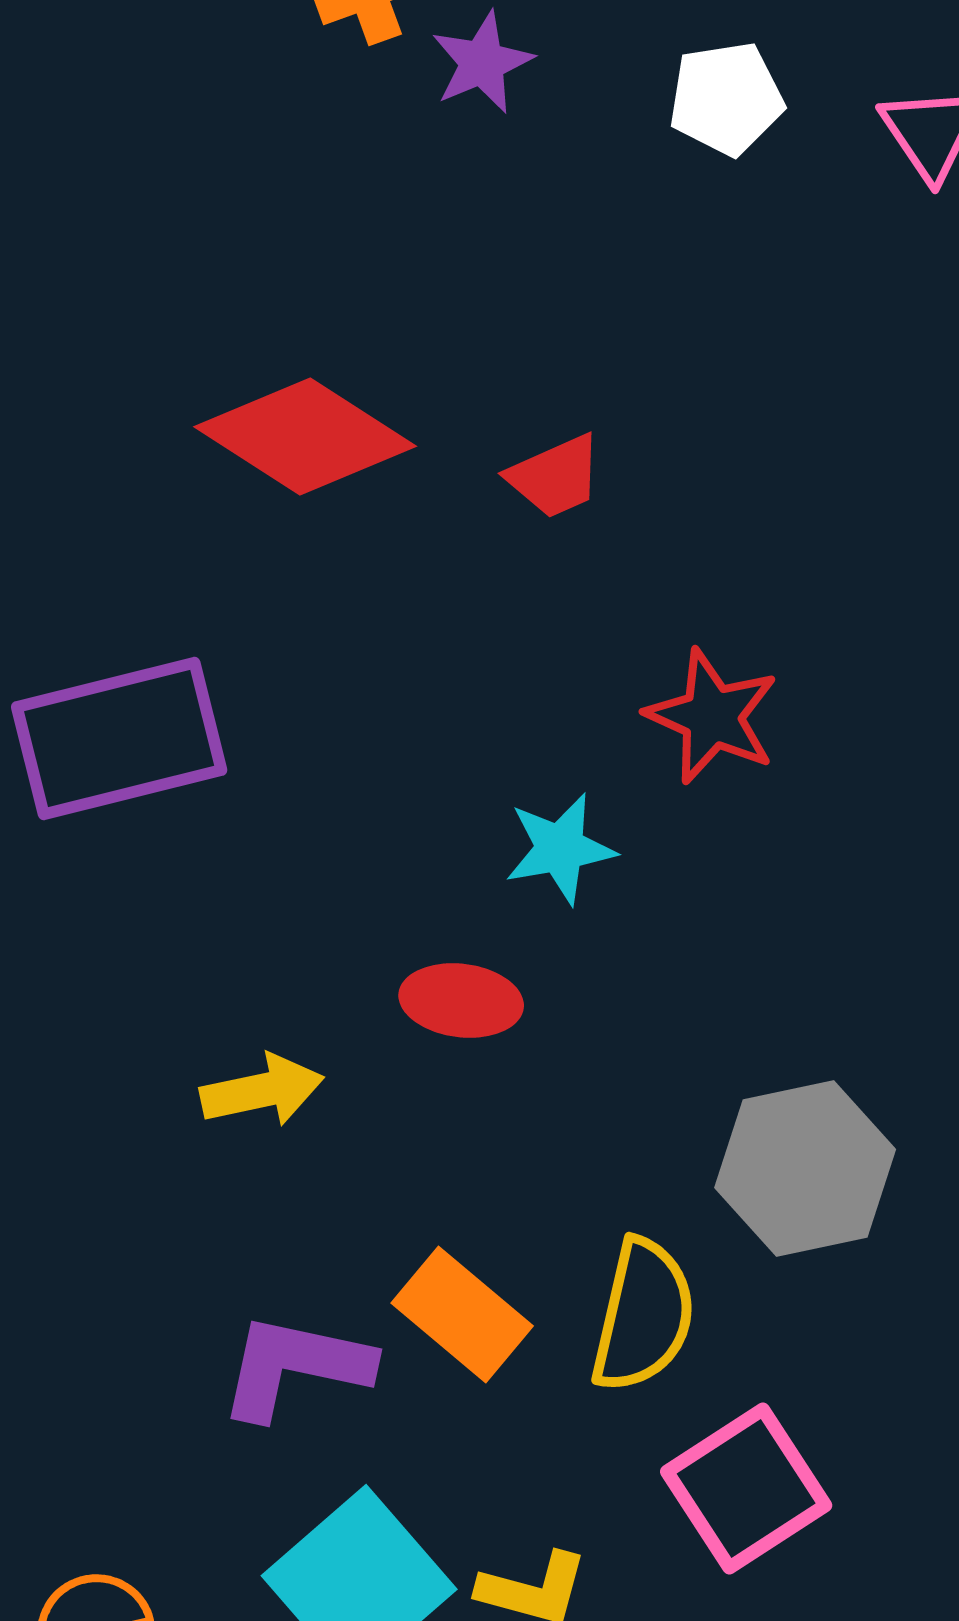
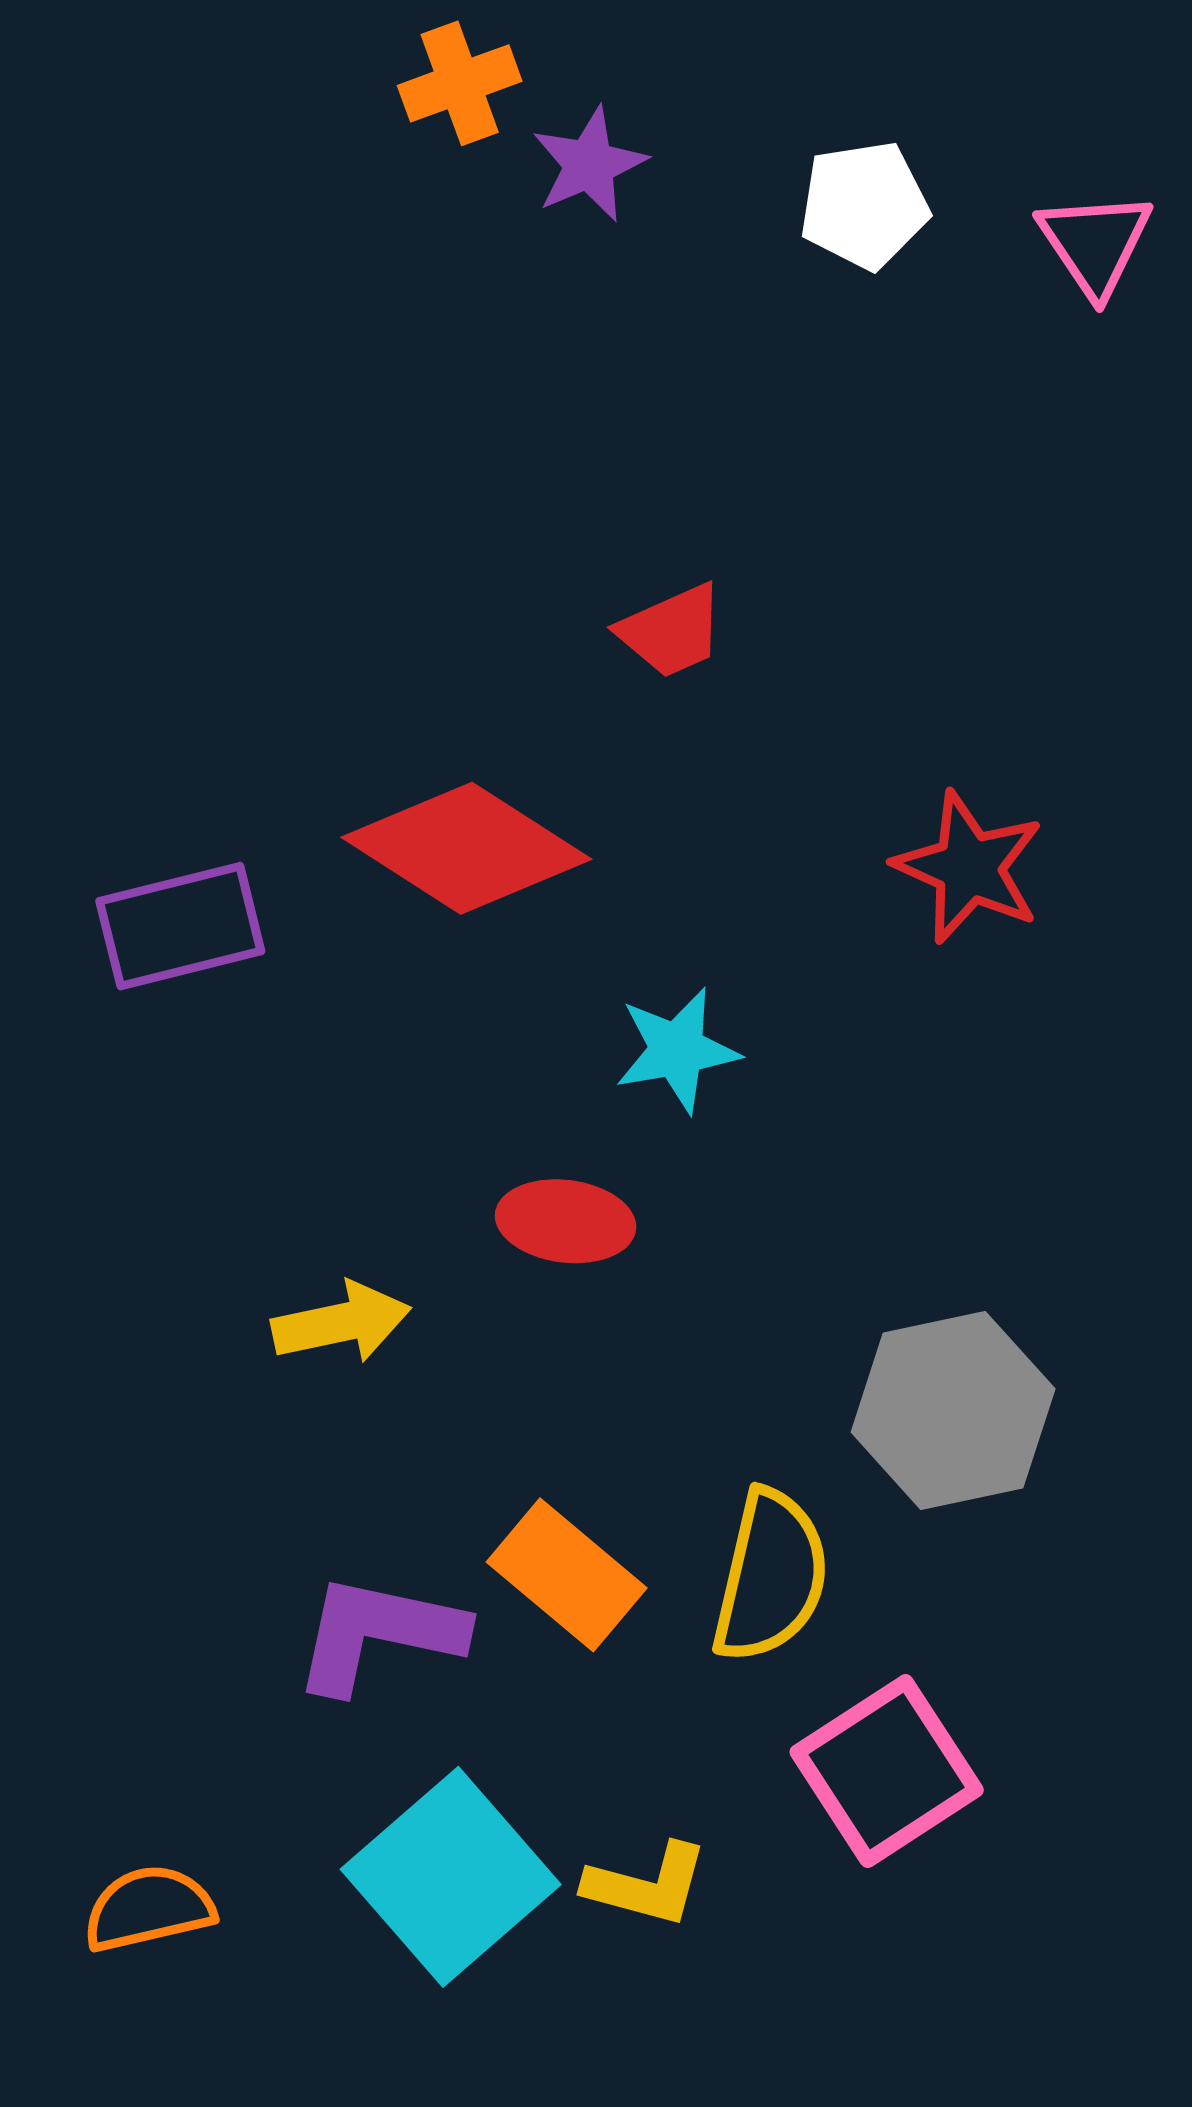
red diamond: (305, 436) -> (466, 848), moved
red star: (712, 716) -> (969, 867), moved
purple rectangle: (119, 738) -> (180, 926), size x0.7

